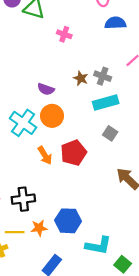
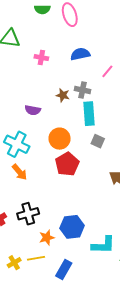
blue semicircle: (115, 23) -> (80, 54), moved
cyan rectangle: (106, 103) -> (89, 114), turned -70
orange circle: (52, 116) -> (60, 139), moved
orange arrow: (45, 155) -> (20, 172), moved
yellow line: (15, 232) -> (36, 258), moved

